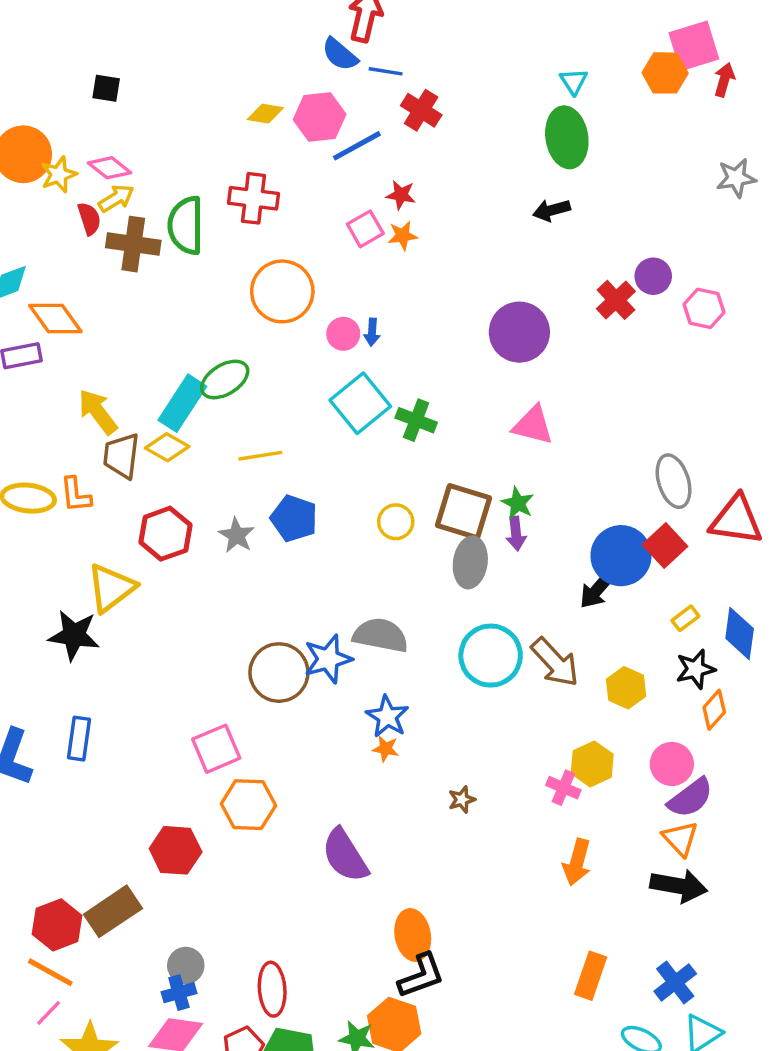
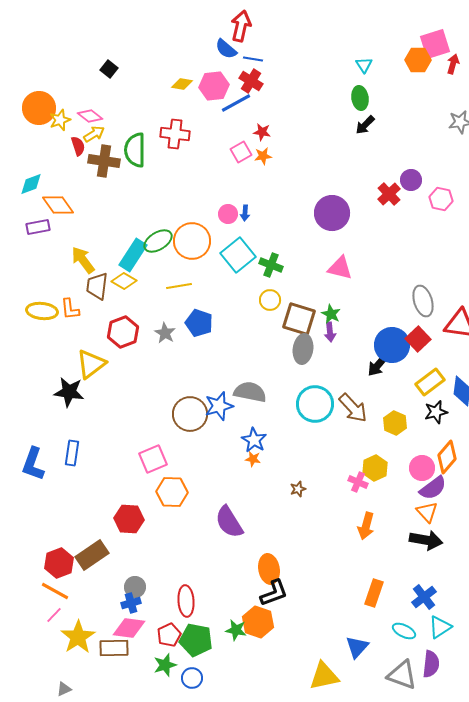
black square: (106, 88) -> (109, 69), moved, turned 30
red cross: (421, 110) -> (251, 81), moved
green ellipse: (567, 137) -> (360, 98), size x0.7
black arrow: (552, 210) -> (365, 125), moved, turned -30
orange circle: (282, 291) -> (192, 241), moved
yellow circle: (396, 522) -> (270, 300), moved
yellow rectangle: (685, 618) -> (430, 382), size x1.8
orange diamond: (714, 710) -> (447, 457), moved, size x1.4

